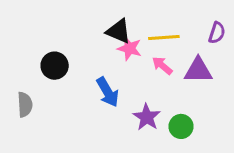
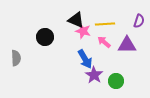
black circle: (55, 66) -> (45, 37), moved
blue arrow: (108, 92) -> (85, 59), moved
gray semicircle: (25, 105) -> (16, 58), moved

